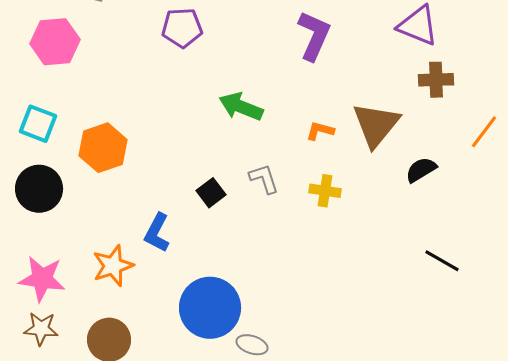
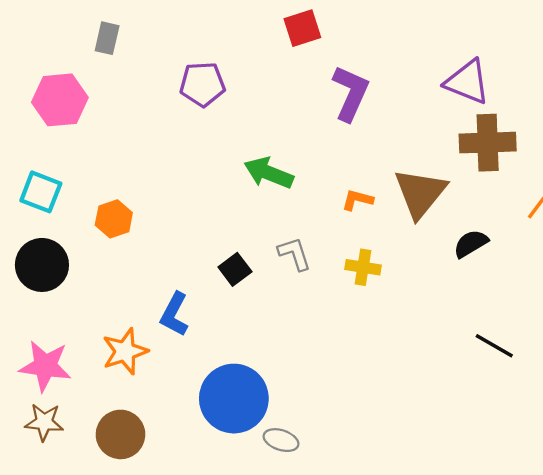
brown cross: (436, 80) -> (488, 143), size x1.4
orange hexagon: (103, 148) -> (114, 219), size x0.7

